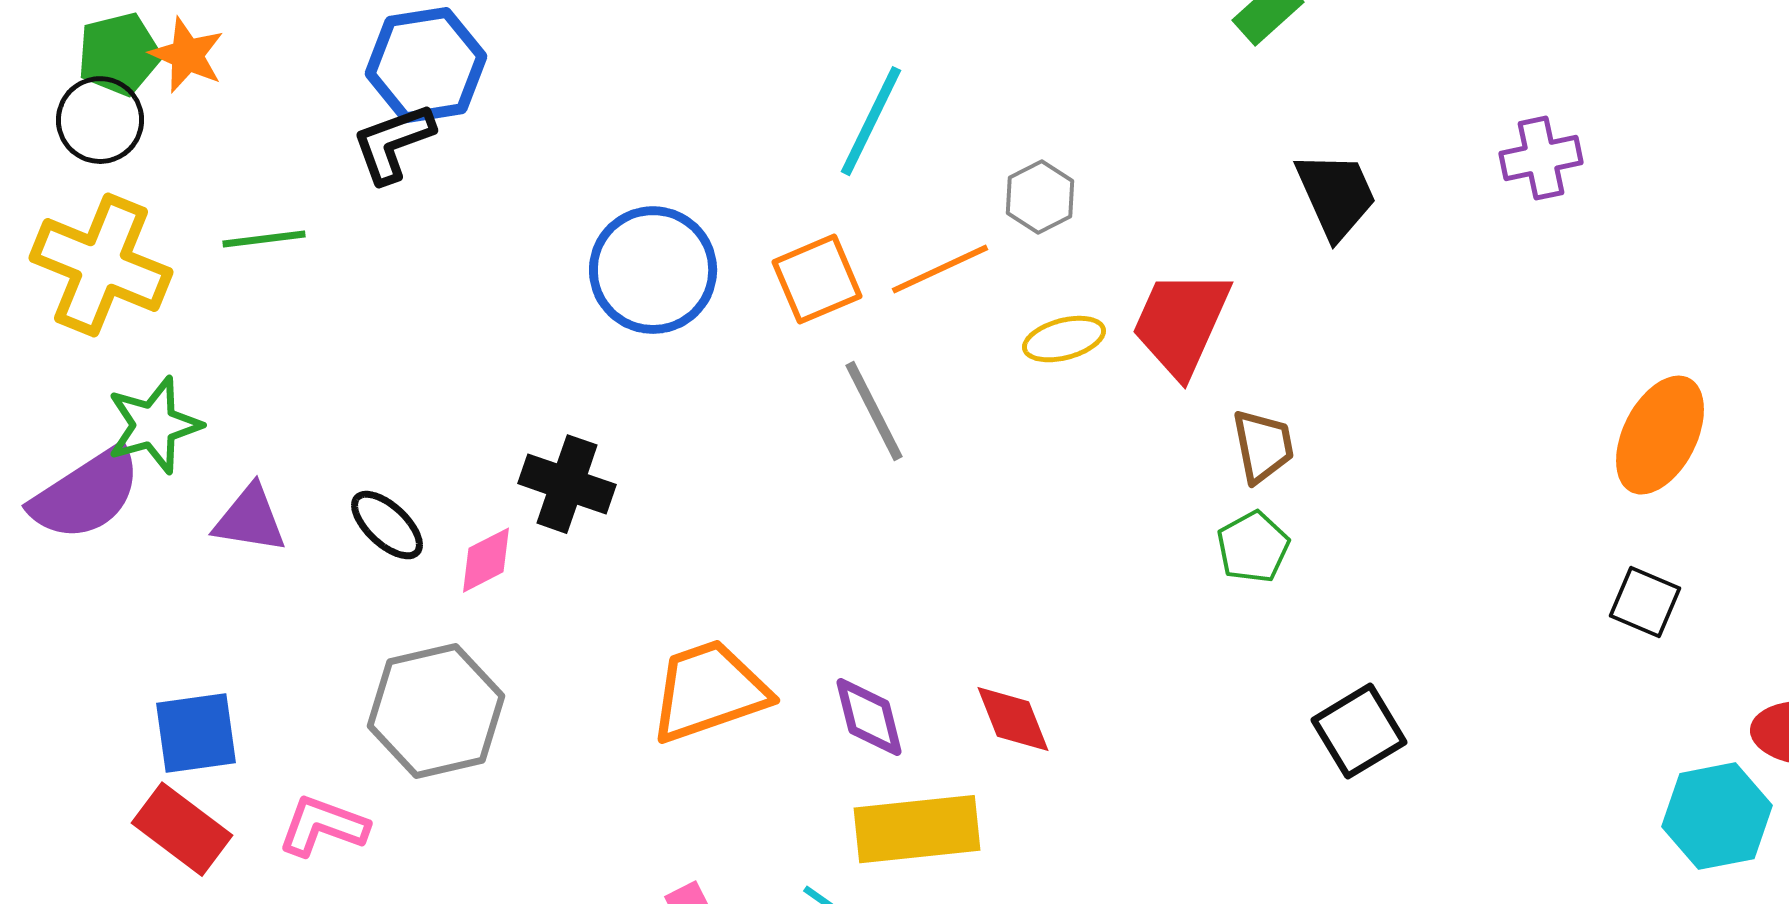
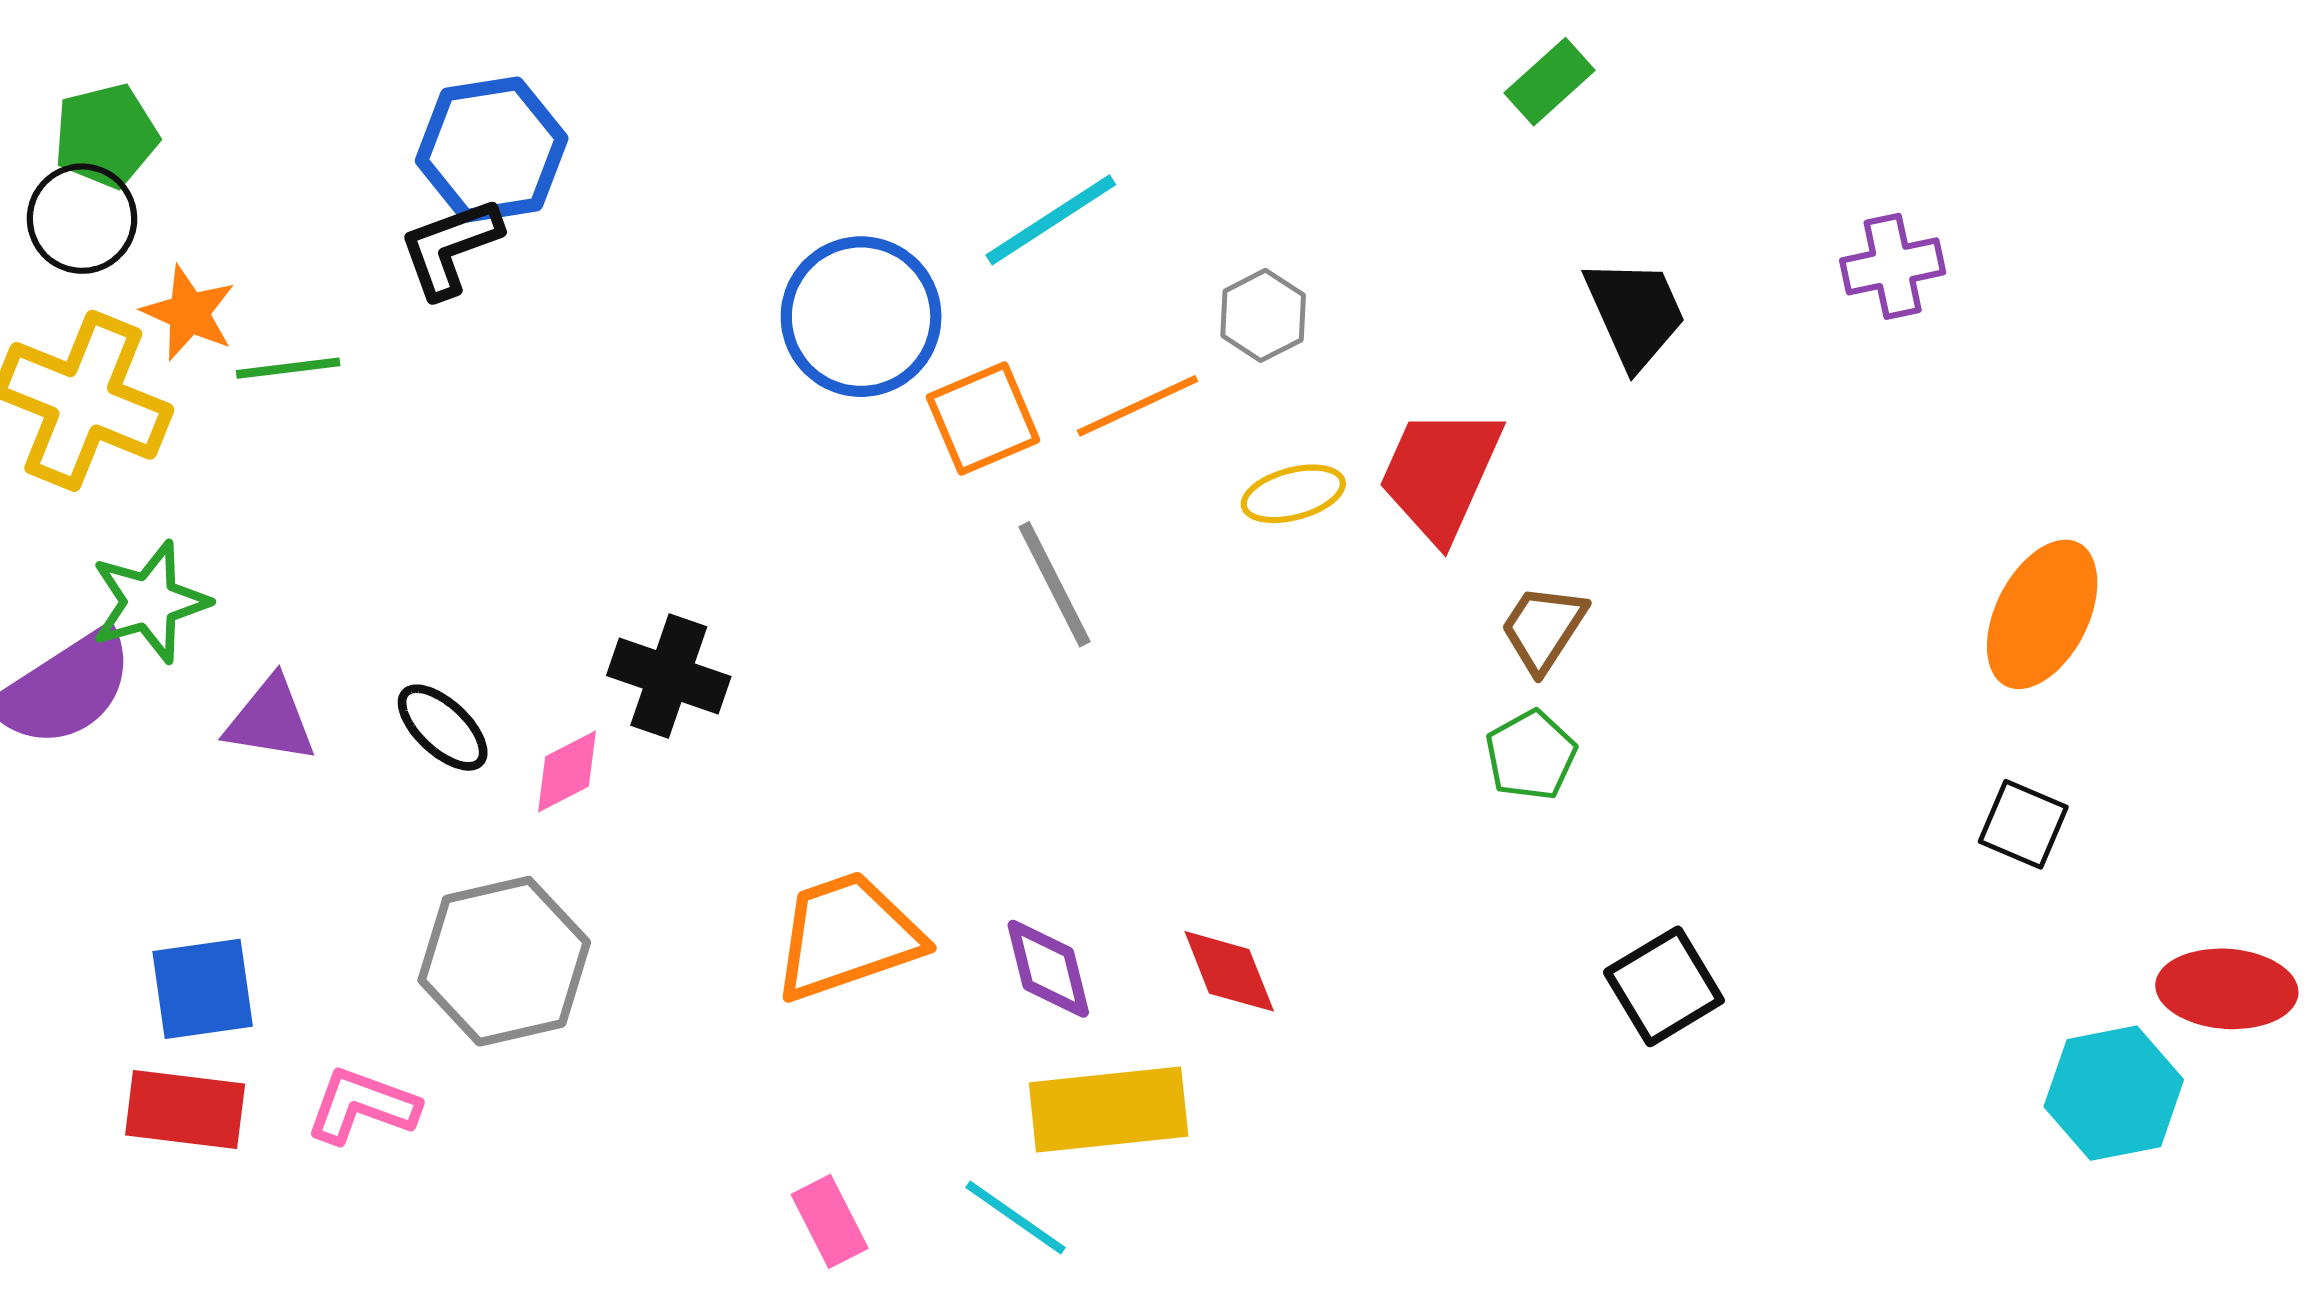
orange star: (187, 55) -> (189, 313), moved
cyan line: (871, 121) -> (1051, 220), turned 31
blue circle: (653, 270) -> (861, 317), moved
brown trapezoid: (1263, 446) -> (1543, 628), turned -136
red rectangle: (182, 829) -> (185, 1109), turned -30

